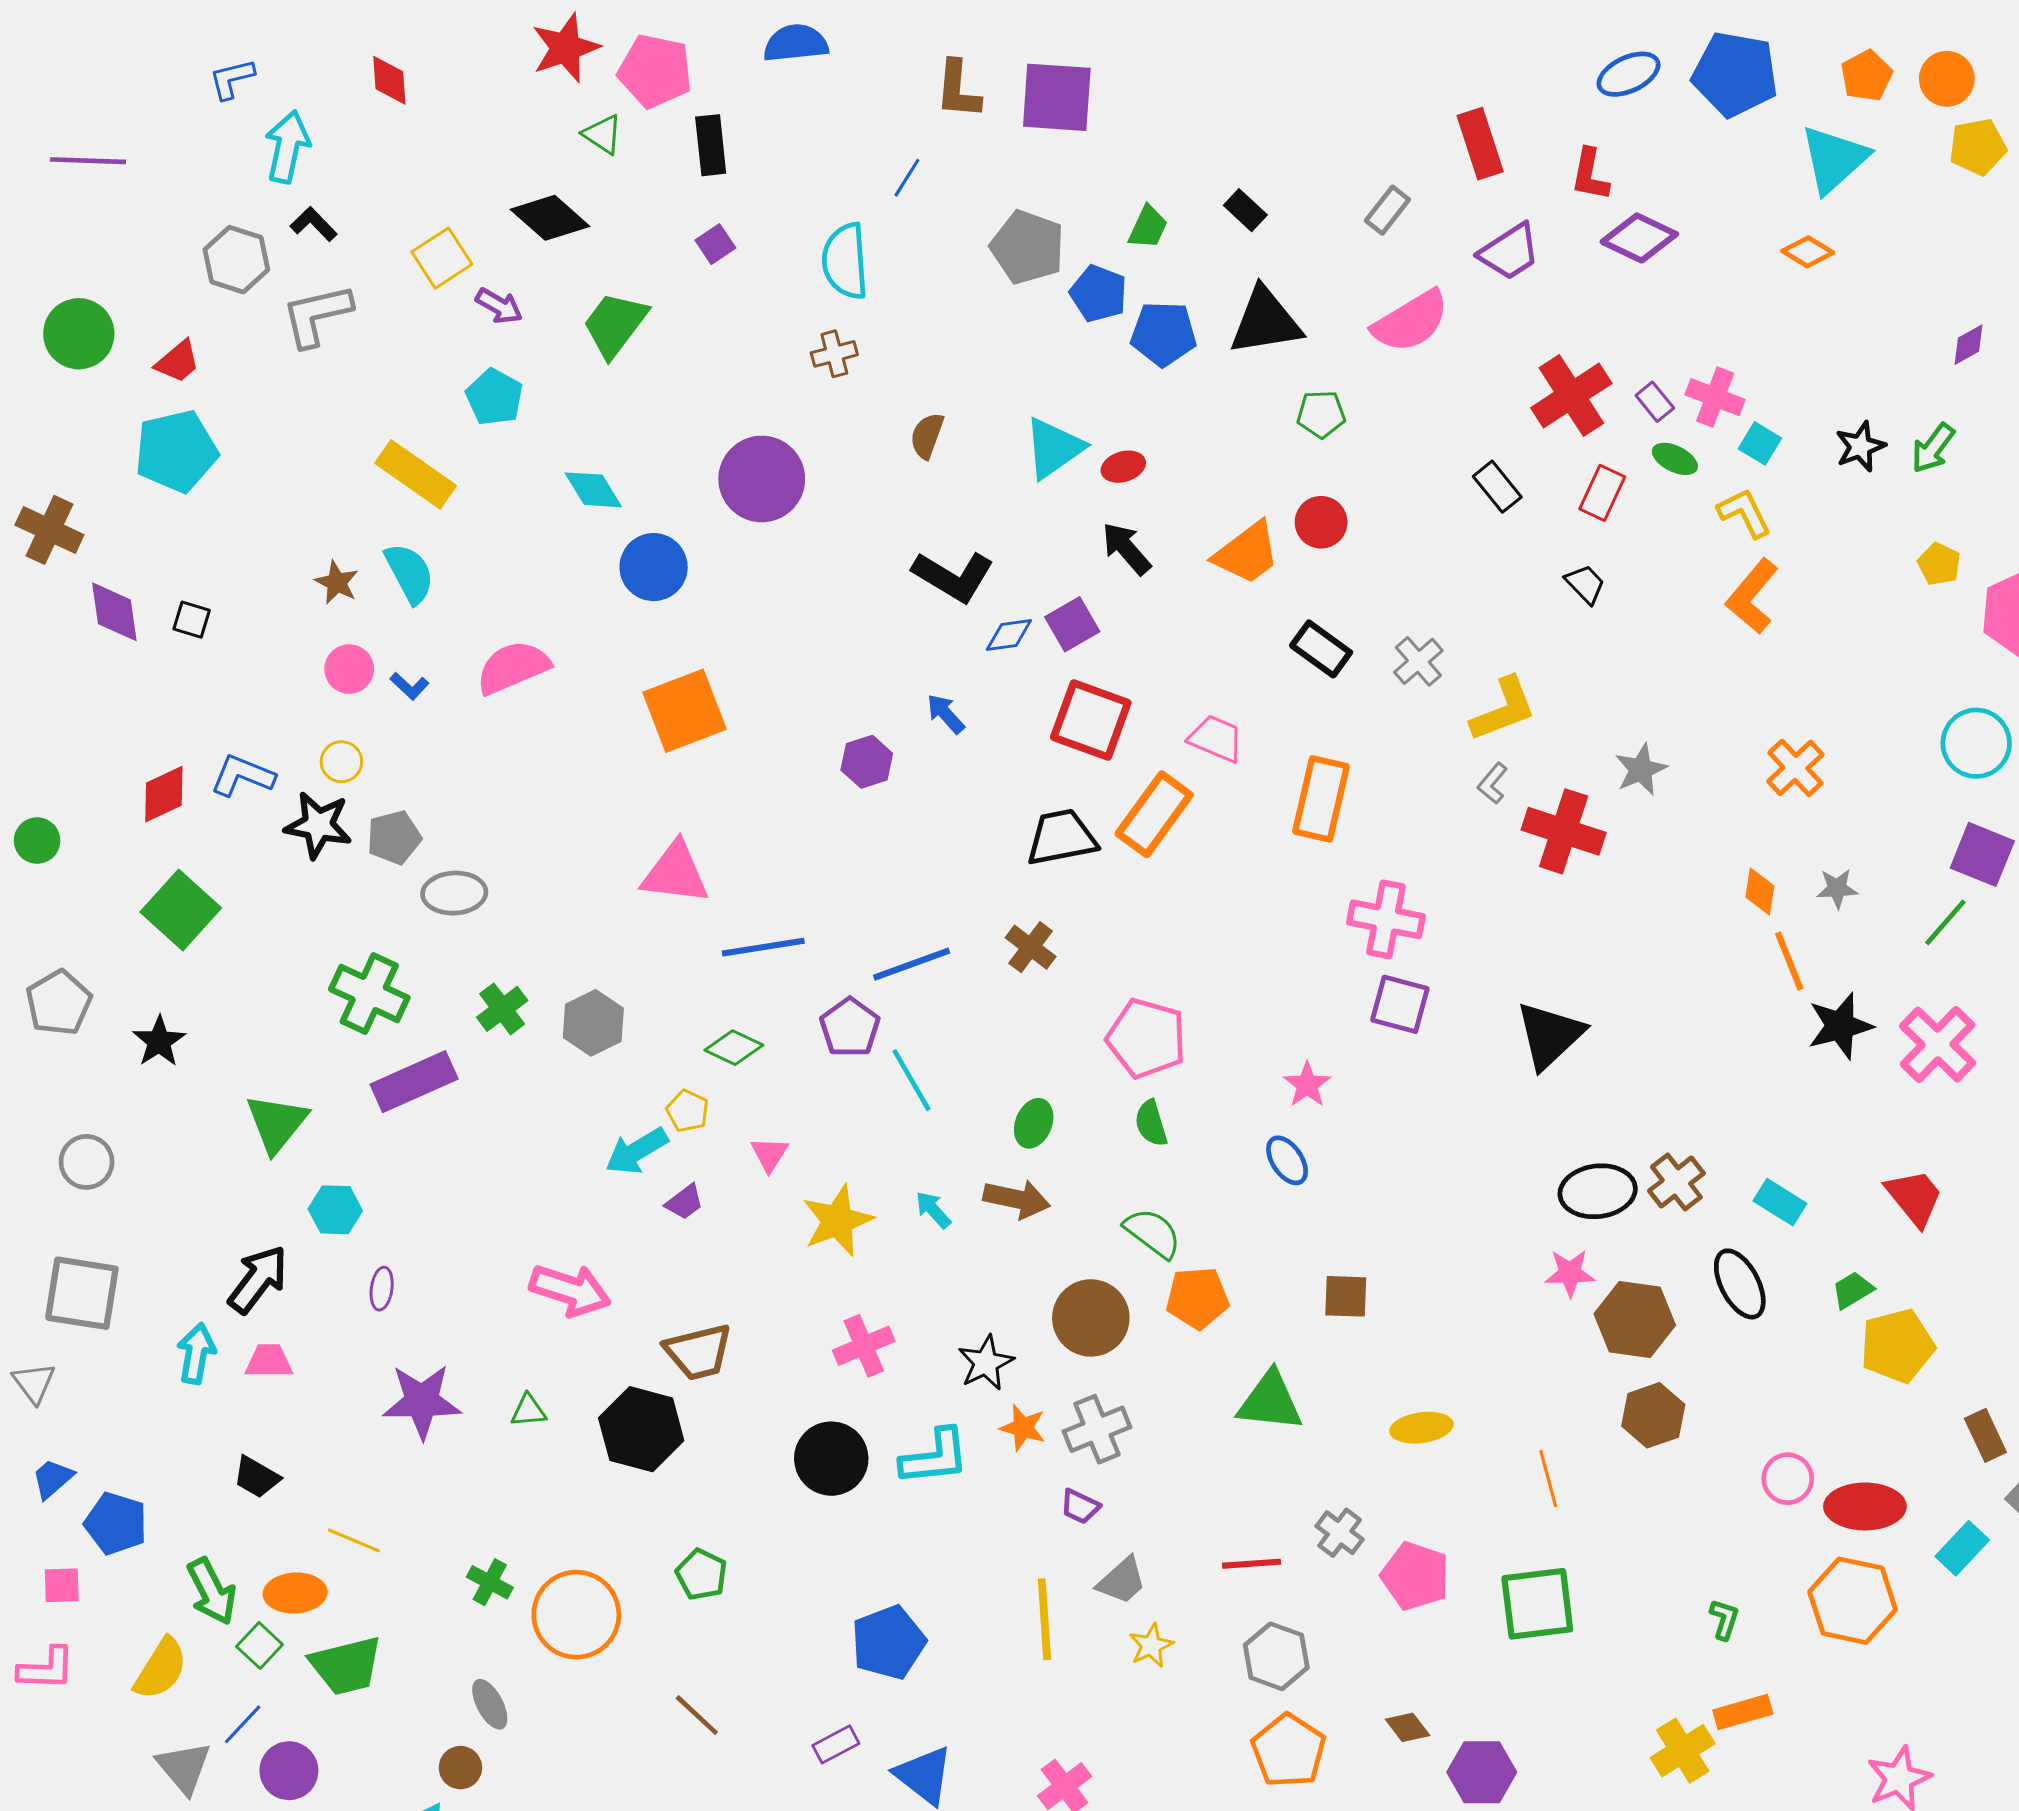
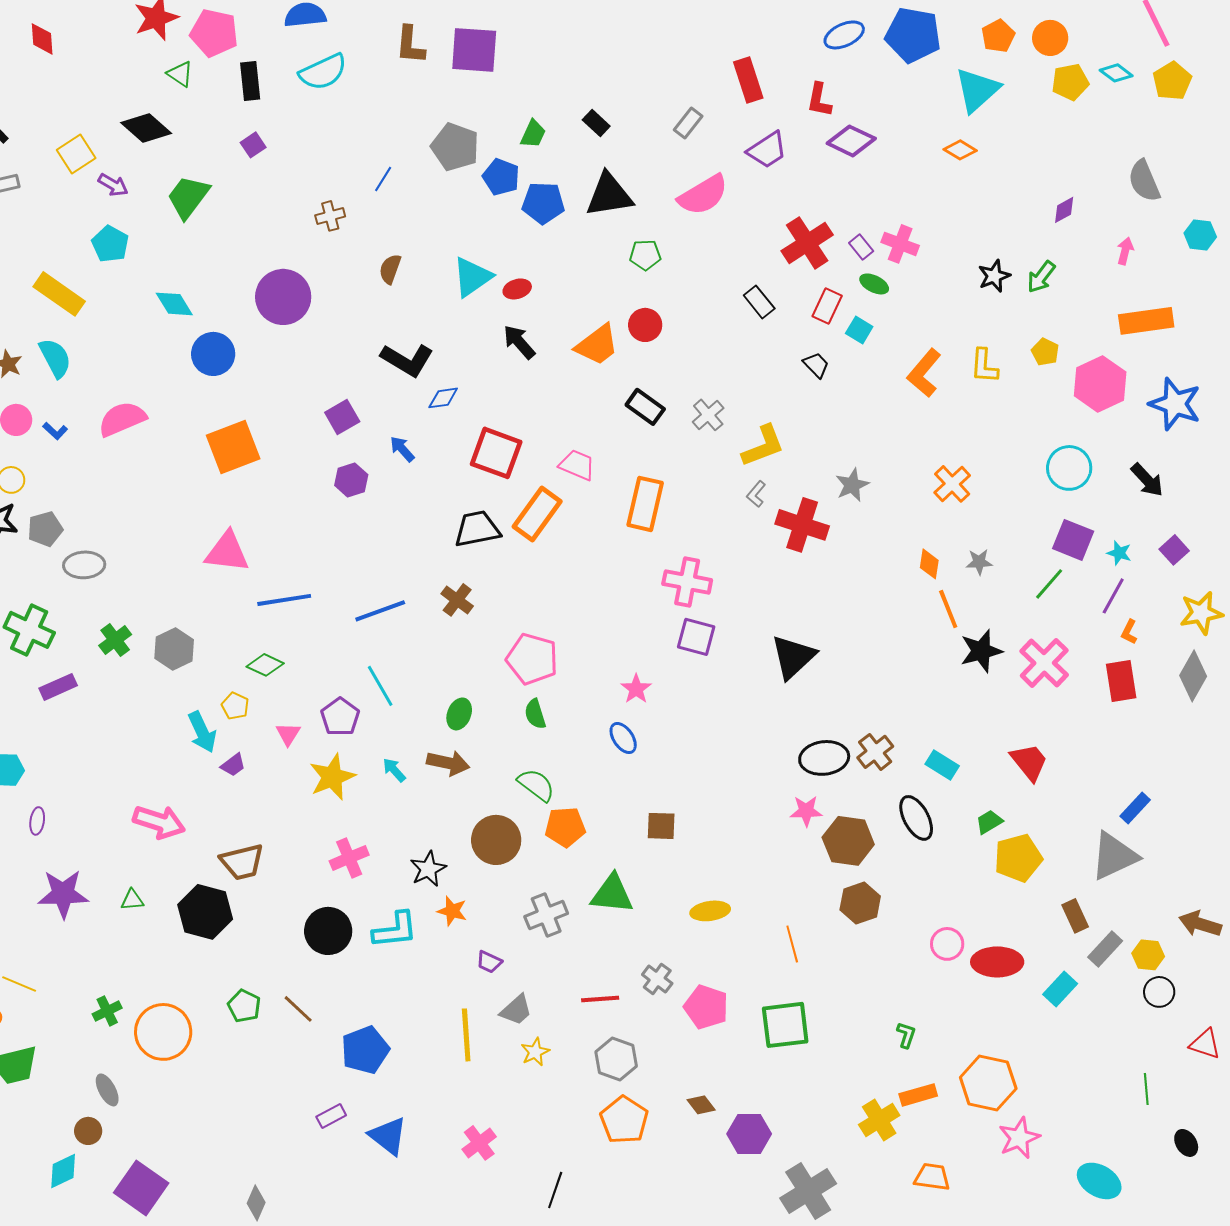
blue line: (907, 178) -> (383, 179), moved
cyan semicircle: (845, 261) -> (323, 72), moved, turned -111
cyan square: (1760, 443) -> (859, 330), moved
yellow L-shape: (1744, 513) -> (984, 366), moved, turned -150
purple square: (1072, 624) -> (342, 417), moved
purple pentagon: (850, 1027) -> (340, 717), moved
purple rectangle: (414, 1082) -> (58, 687), size x0.7
cyan arrow: (637, 1151) -> (202, 732), turned -84
gray cross: (1097, 1429) -> (546, 915), moved
green cross: (490, 1582) -> (107, 1011), turned 36
orange hexagon: (1853, 1601) -> (988, 1083), moved
brown line: (697, 1715) -> (298, 1009), moved

